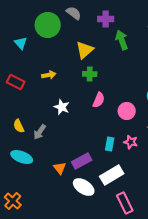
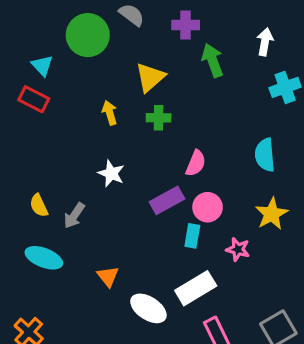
yellow arrow: (49, 75) -> (110, 113), moved, turned -96
red rectangle: (16, 82) -> (34, 99), moved
pink semicircle: (99, 100) -> (196, 163), moved
pink circle: (127, 111) -> (208, 207), moved
pink star: (131, 142) -> (238, 249), moved
purple rectangle: (82, 161) -> (167, 200), moved

